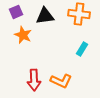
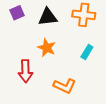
orange star: (23, 35) -> (47, 48), moved
red arrow: (34, 80) -> (25, 71), moved

